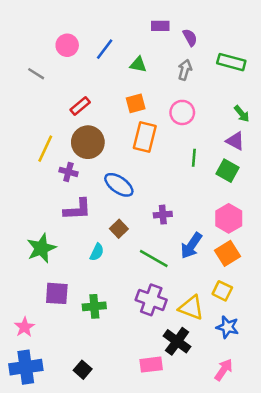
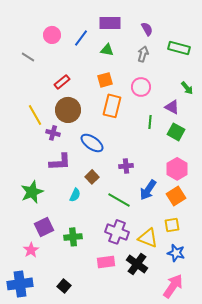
purple rectangle: (160, 26) -> (110, 23), moved, size x1.5
purple triangle: (235, 141) -> (172, 107), moved
yellow line: (45, 149) -> (35, 115), turned -55
yellow square: (222, 291) -> (172, 225), turned -35
purple square: (57, 293) -> (44, 227), turned -30
pink star: (24, 327) -> (31, 250), moved
pink rectangle: (151, 365) -> (106, 262), moved
pink arrow: (224, 370) -> (173, 286), size x1.4

